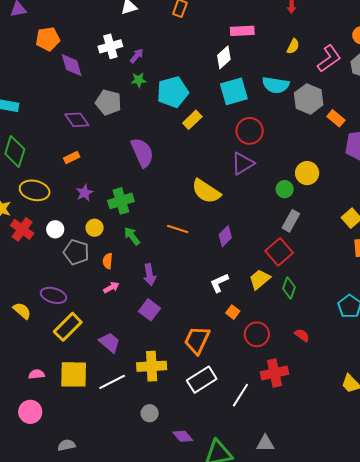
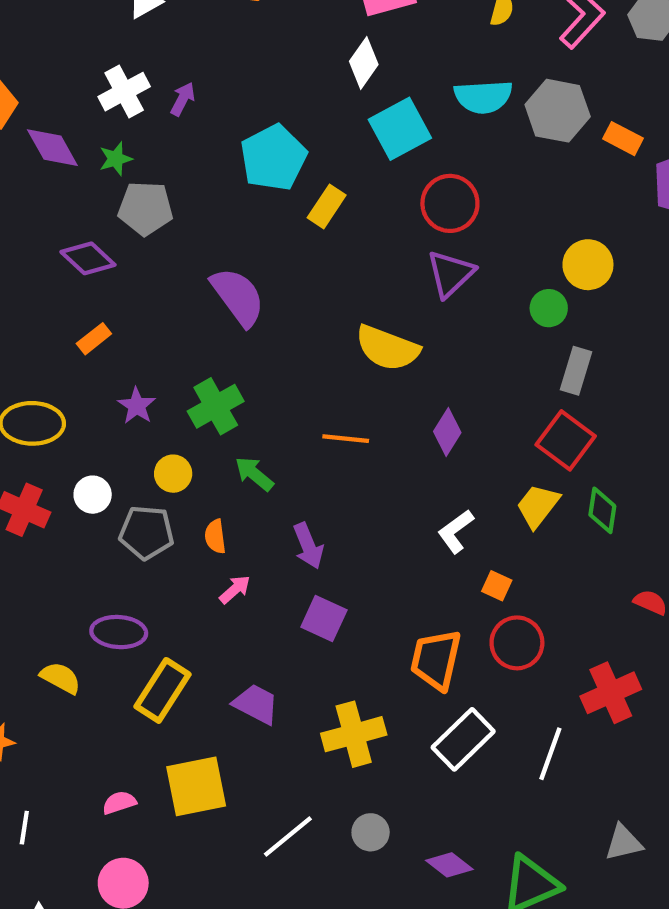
green star: (139, 80) -> (116, 159), moved
red circle: (257, 334) -> (517, 643), moved
white line: (112, 382) -> (288, 837), moved

